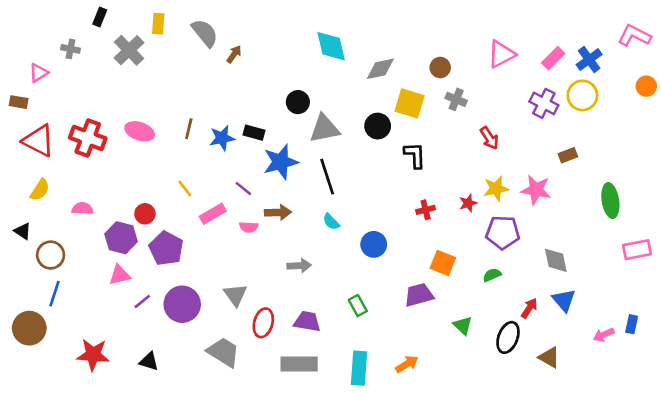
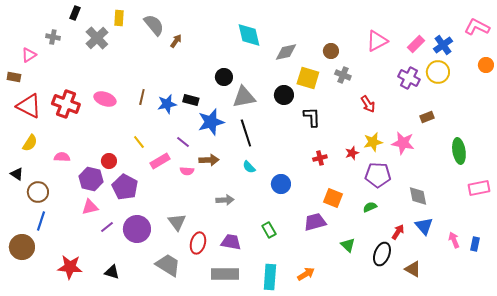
pink arrow: (604, 335) -> (454, 240), moved, turned 91

